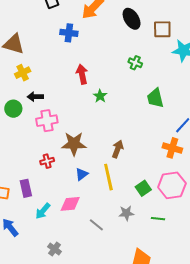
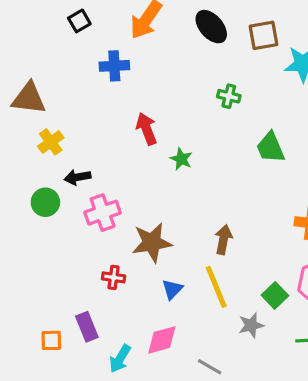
red cross: (47, 161) -> (114, 277), turned 32
gray star: (126, 213) -> (251, 325), moved

